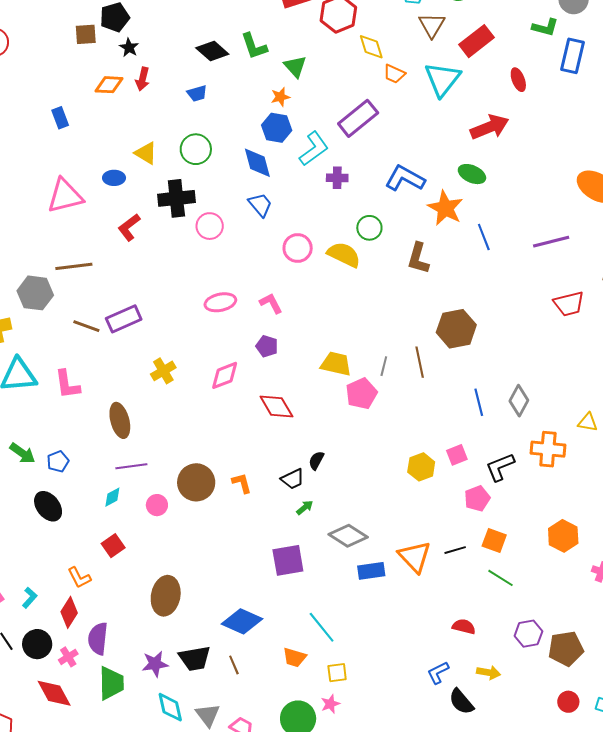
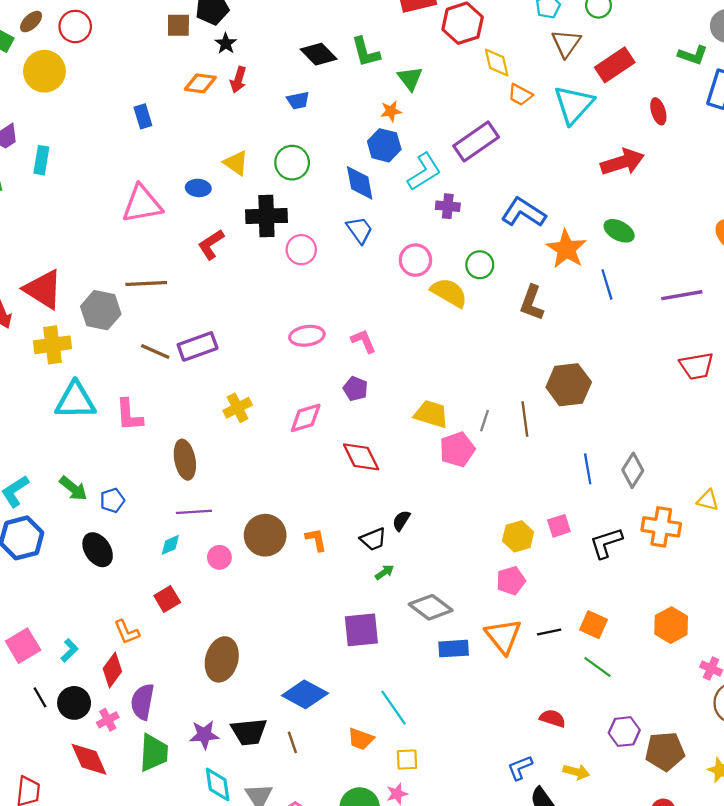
green ellipse: (472, 174) -> (619, 231), moved
pink circle: (298, 248) -> (415, 260), moved
pink pentagon: (477, 498) -> (511, 581), moved

